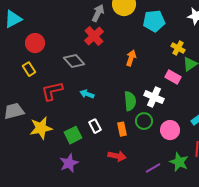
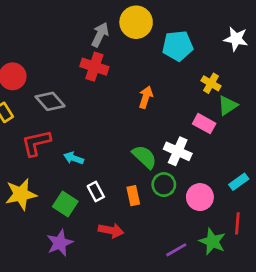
red cross: (94, 36) -> (94, 67), turned -30
gray diamond: (74, 61) -> (50, 101), moved
cyan arrow: (87, 94) -> (74, 158), moved
green semicircle: (130, 101) -> (144, 157), turned -42
green square: (73, 135) -> (65, 204), turned -30
red arrow: (117, 156) -> (111, 230), moved

